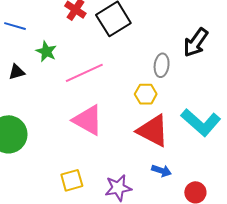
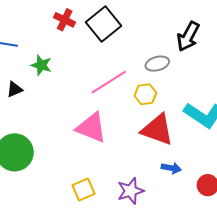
gray ellipse: (162, 65) -> (157, 64), turned 75
pink line: (84, 73) -> (109, 82), moved

